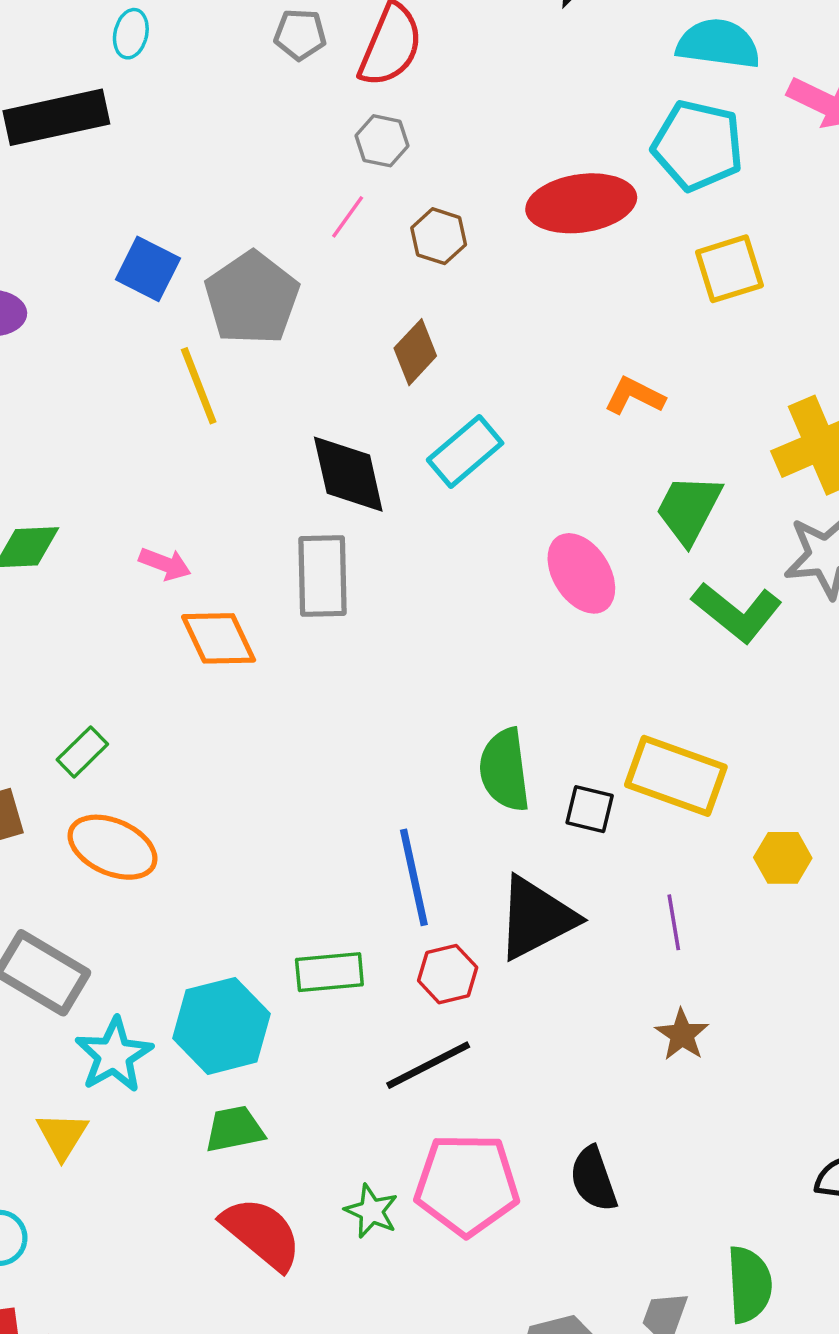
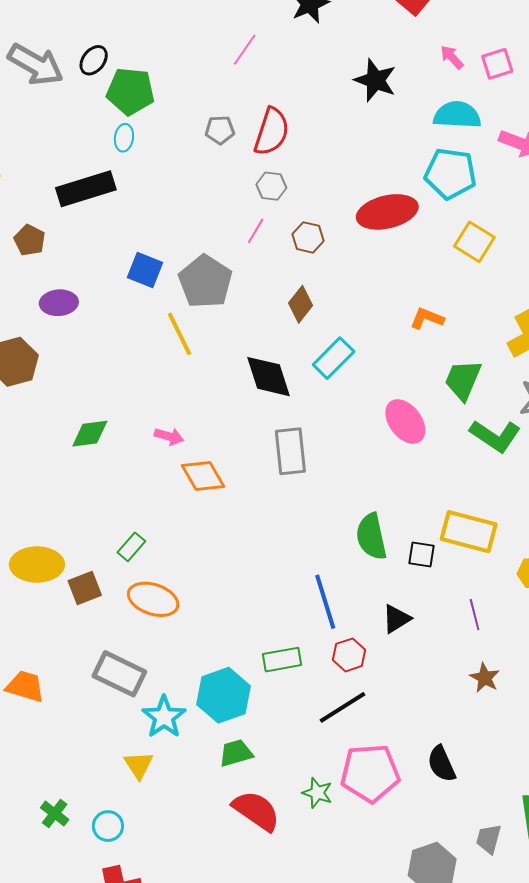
yellow square: (729, 269) -> (474, 242), turned -36
gray rectangle: (322, 576) -> (290, 451), moved
black triangle: (536, 918) -> (396, 619), size x0.6

